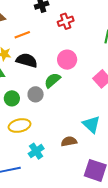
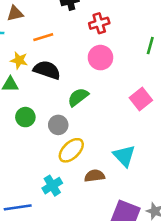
pink circle: (67, 60) -> (100, 58), moved
gray circle: (36, 94) -> (58, 125), moved
yellow ellipse: (20, 126) -> (71, 150), moved, turned -35

